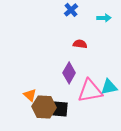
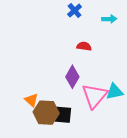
pink triangle: (90, 91) -> (95, 96), turned -40

